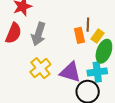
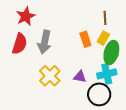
brown line: (88, 25) -> (105, 18), moved
purple triangle: (70, 72) -> (80, 77), size x0.6

